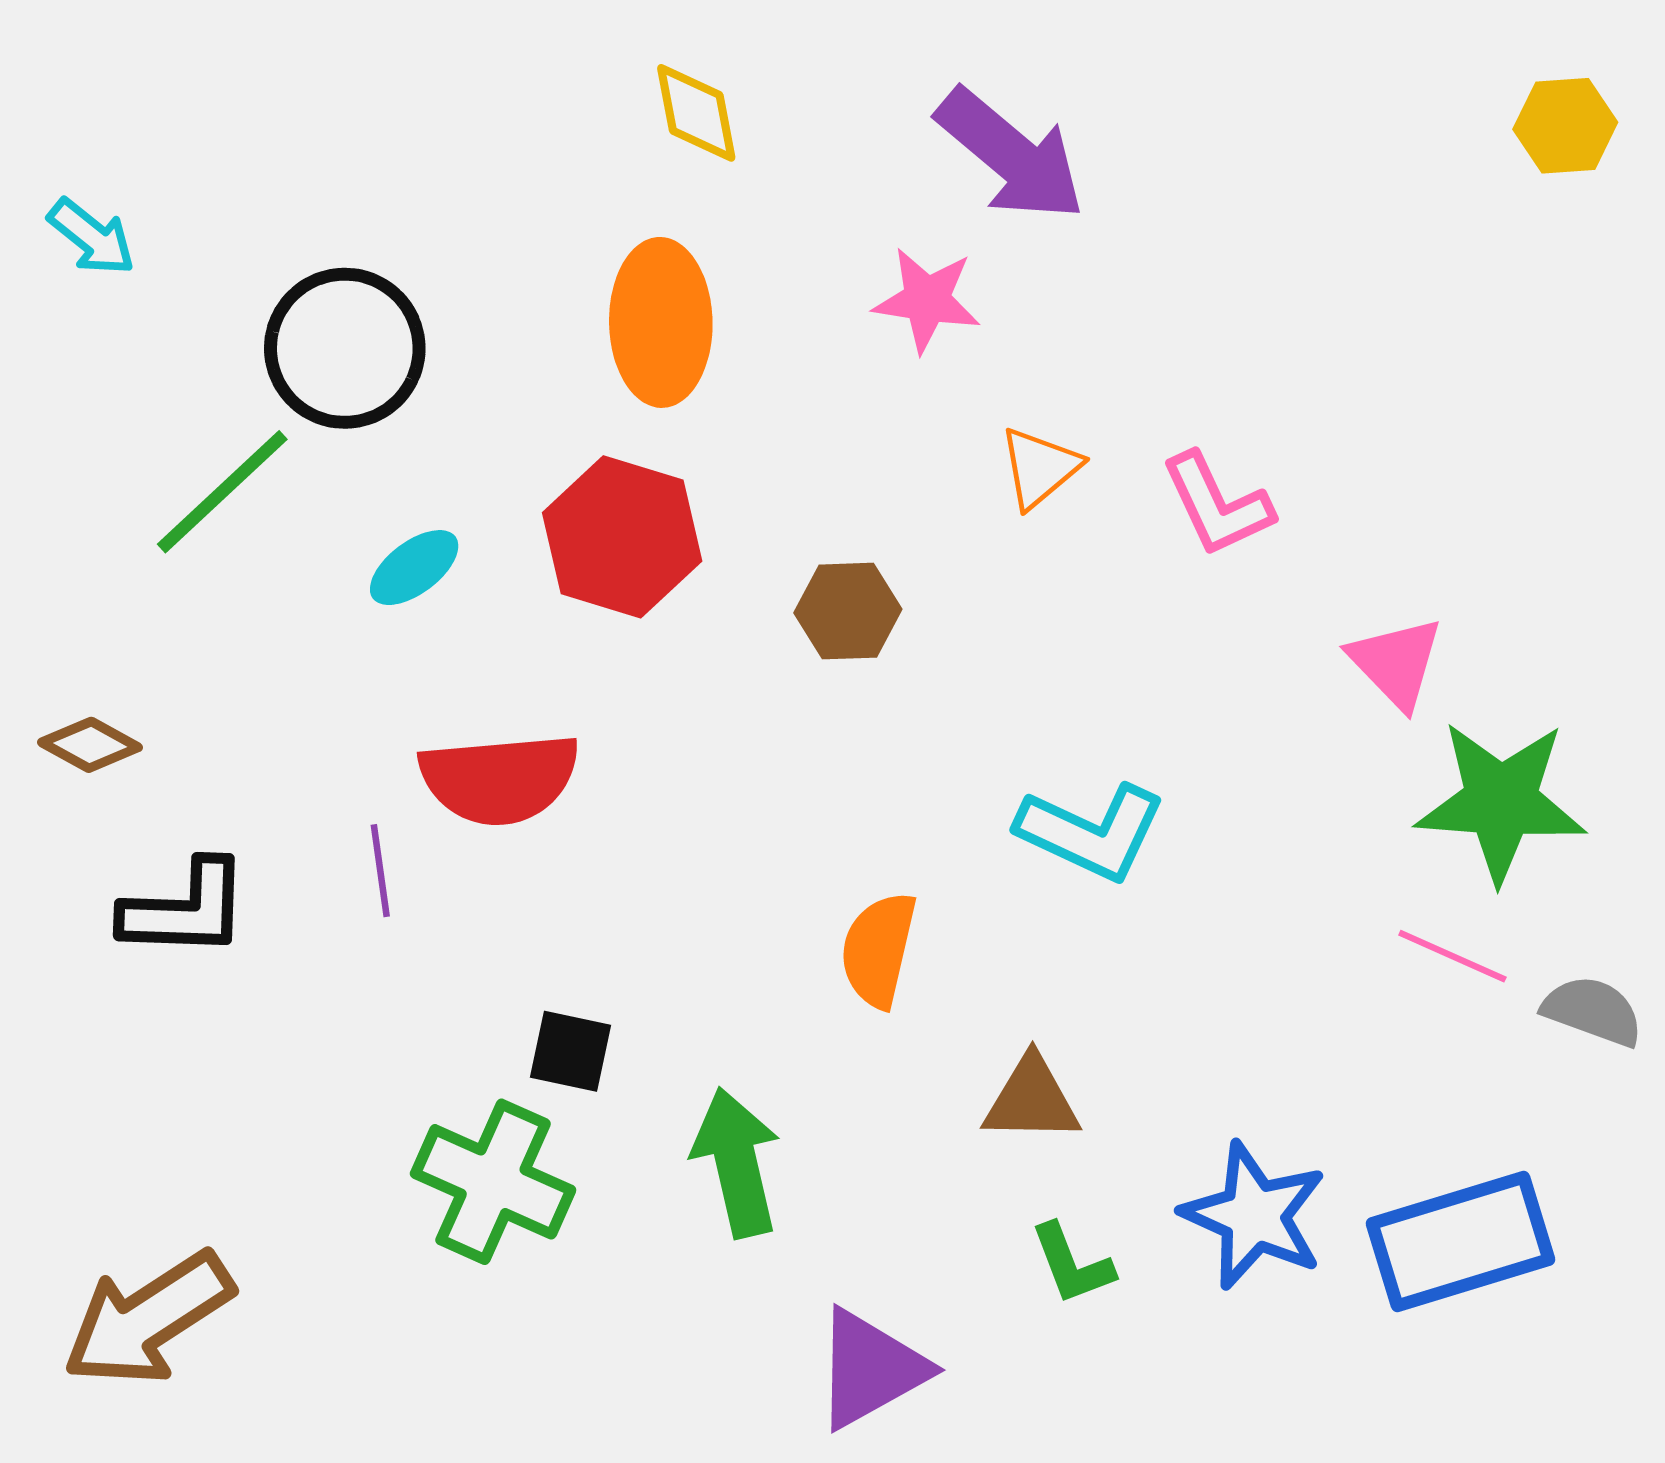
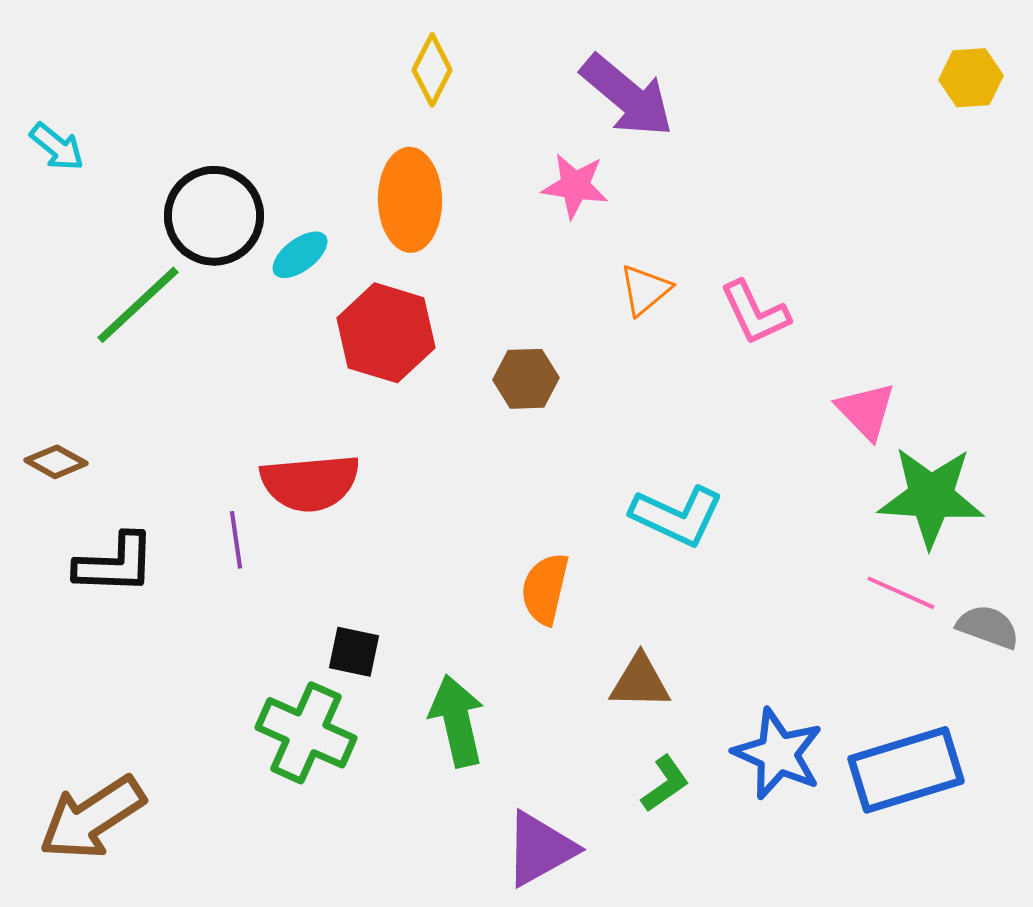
yellow diamond: (696, 113) -> (432, 70), turned 38
cyan ellipse: (414, 568) -> (300, 255), moved
green L-shape: (1072, 1264) -> (665, 784), turned -104

